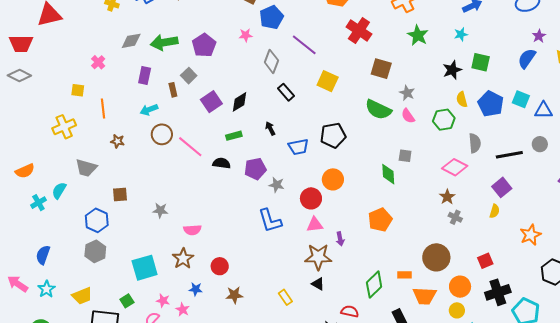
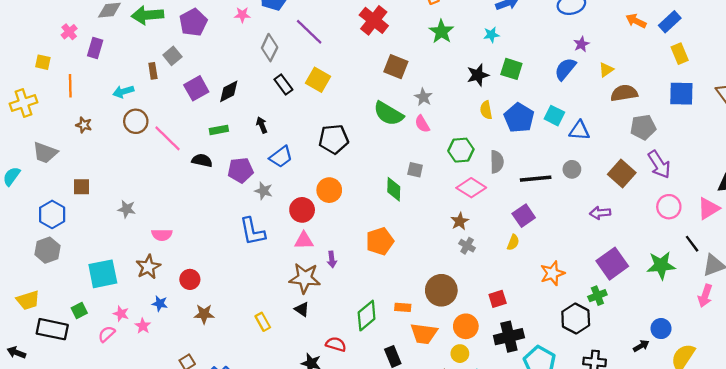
purple rectangle: (145, 75) -> (95, 48), moved
yellow square: (328, 81) -> (318, 80), moved
green hexagon: (444, 120) -> (461, 150), moved
blue trapezoid: (298, 147) -> (281, 157), moved, turned -30

